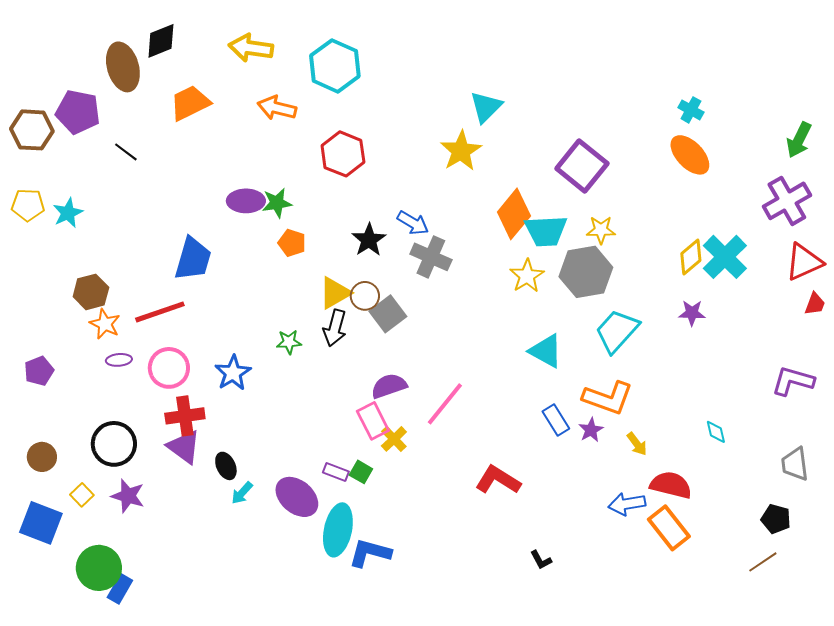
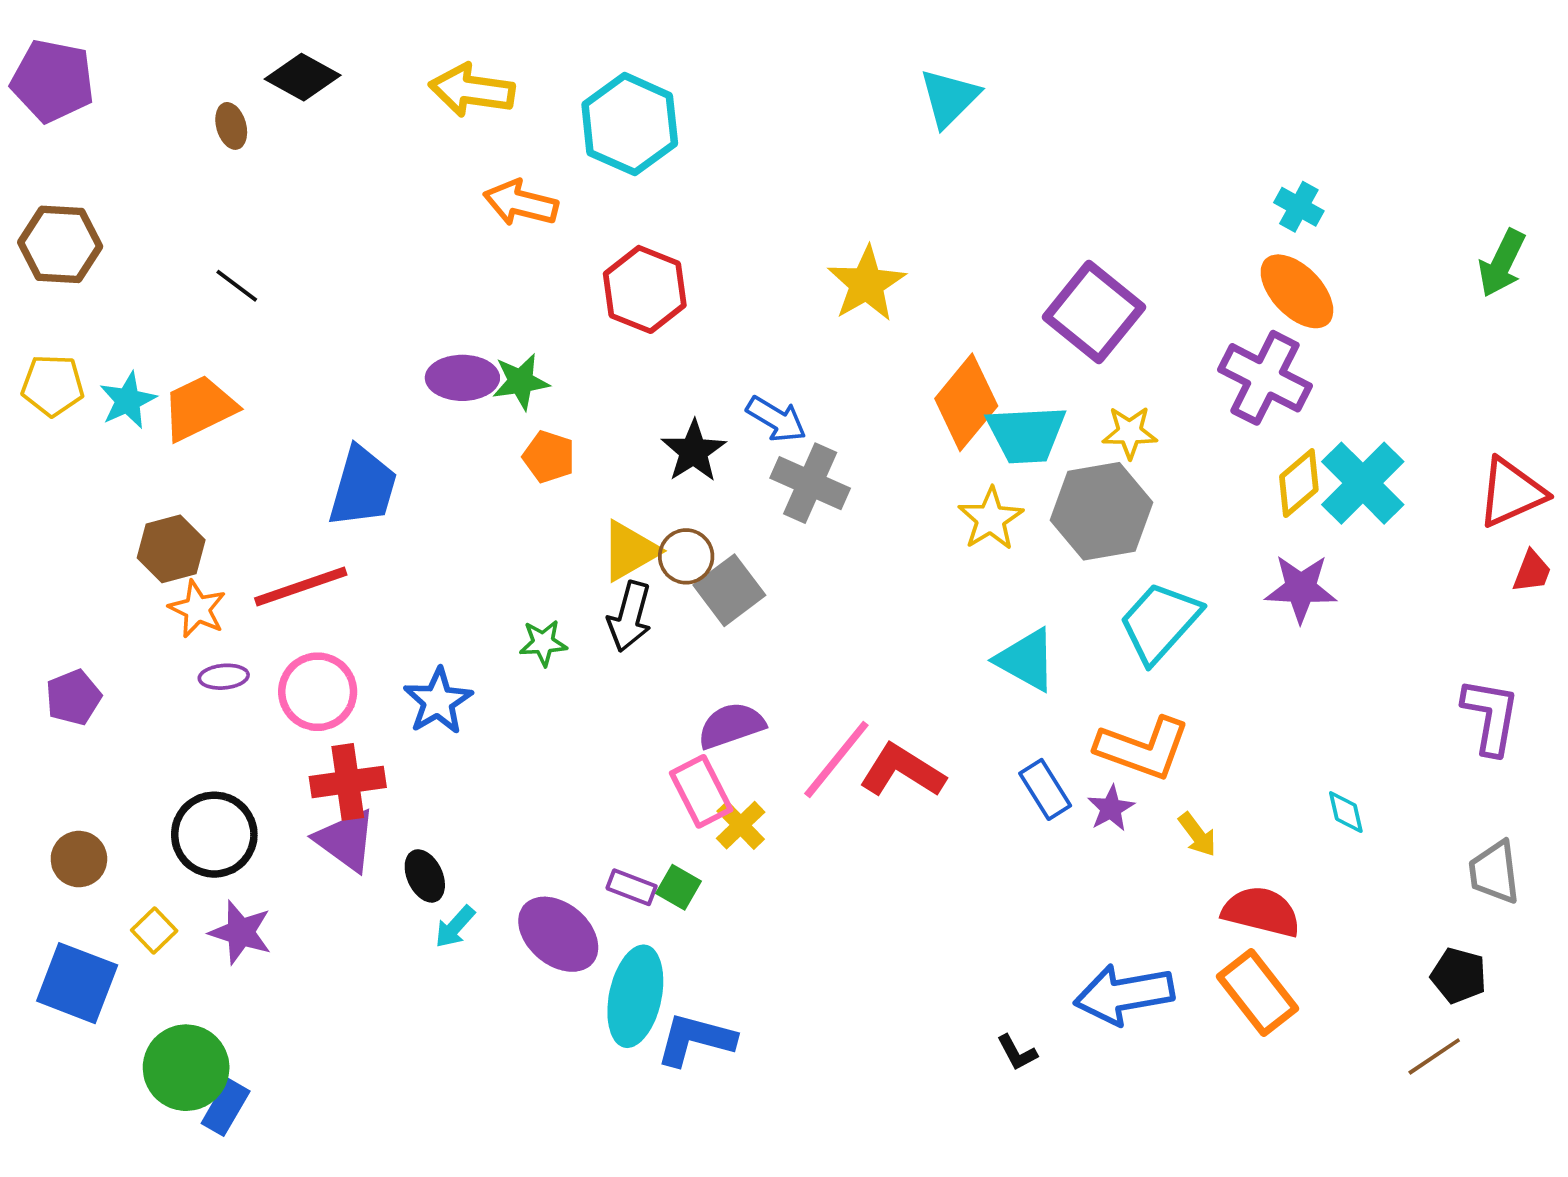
black diamond: (161, 41) -> (303, 77), turned 51
brown ellipse: (123, 67) -> (231, 126), size x0.5
orange trapezoid: (190, 103) -> (199, 408), moved
cyan triangle: (486, 107) -> (949, 98), moved
purple pentagon: (78, 112) -> (53, 81), moved
purple cross: (787, 201) -> (1265, 378), moved, turned -33
purple star: (692, 313) -> (1301, 588), size x1.4
purple L-shape: (793, 381) -> (1491, 716), turned 84
red L-shape: (498, 480) -> (902, 771), moved
blue arrow: (627, 504) -> (1124, 994), moved, size x1.4

